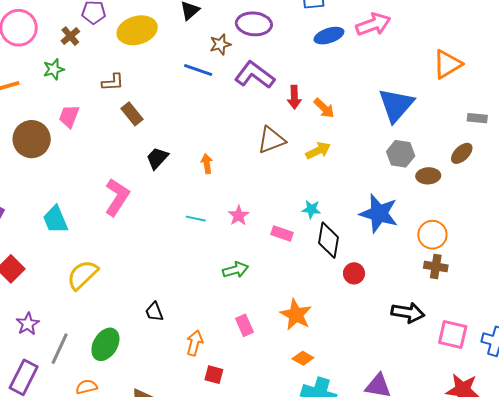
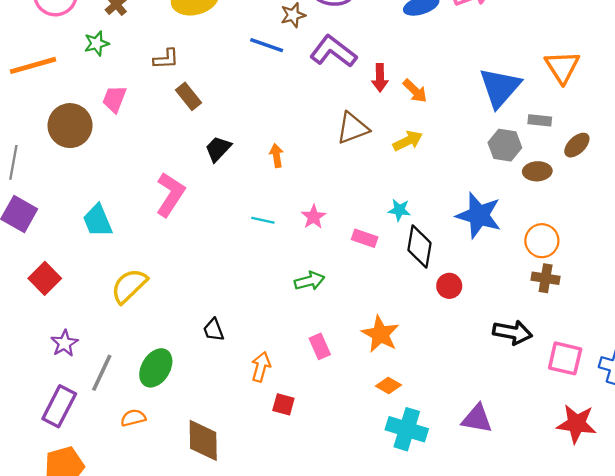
orange triangle: (447, 64) -> (562, 67), moved, turned -32
gray rectangle: (477, 118) -> (540, 120), moved

